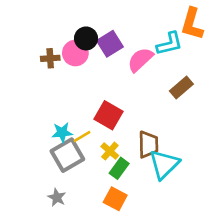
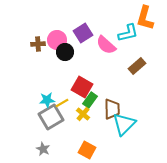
black circle: (86, 38) -> (65, 52), moved
pink semicircle: (140, 60) -> (106, 45), turned -95
green rectangle: (119, 168) -> (90, 100), moved

